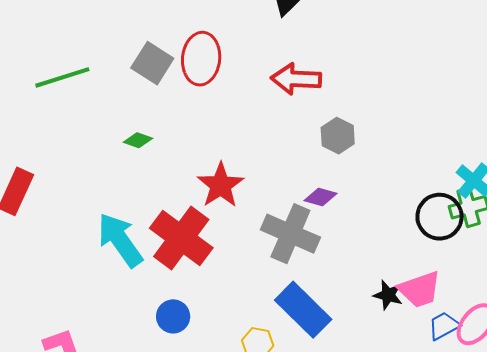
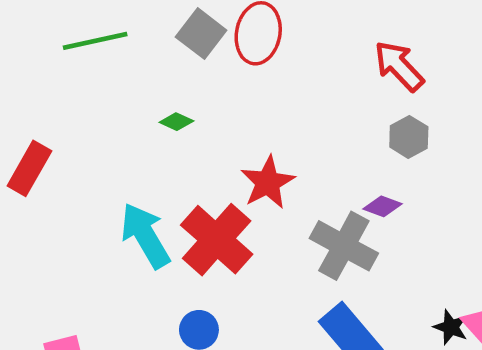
red arrow: (296, 79) -> (399, 66), moved, turned 39

